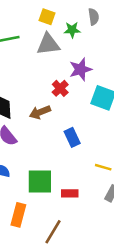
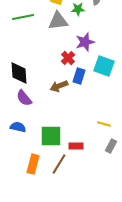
brown arrow: (40, 112) -> (59, 86), moved
blue rectangle: (72, 137) -> (79, 76), moved, turned 42
brown line: (53, 232) -> (59, 164), moved

